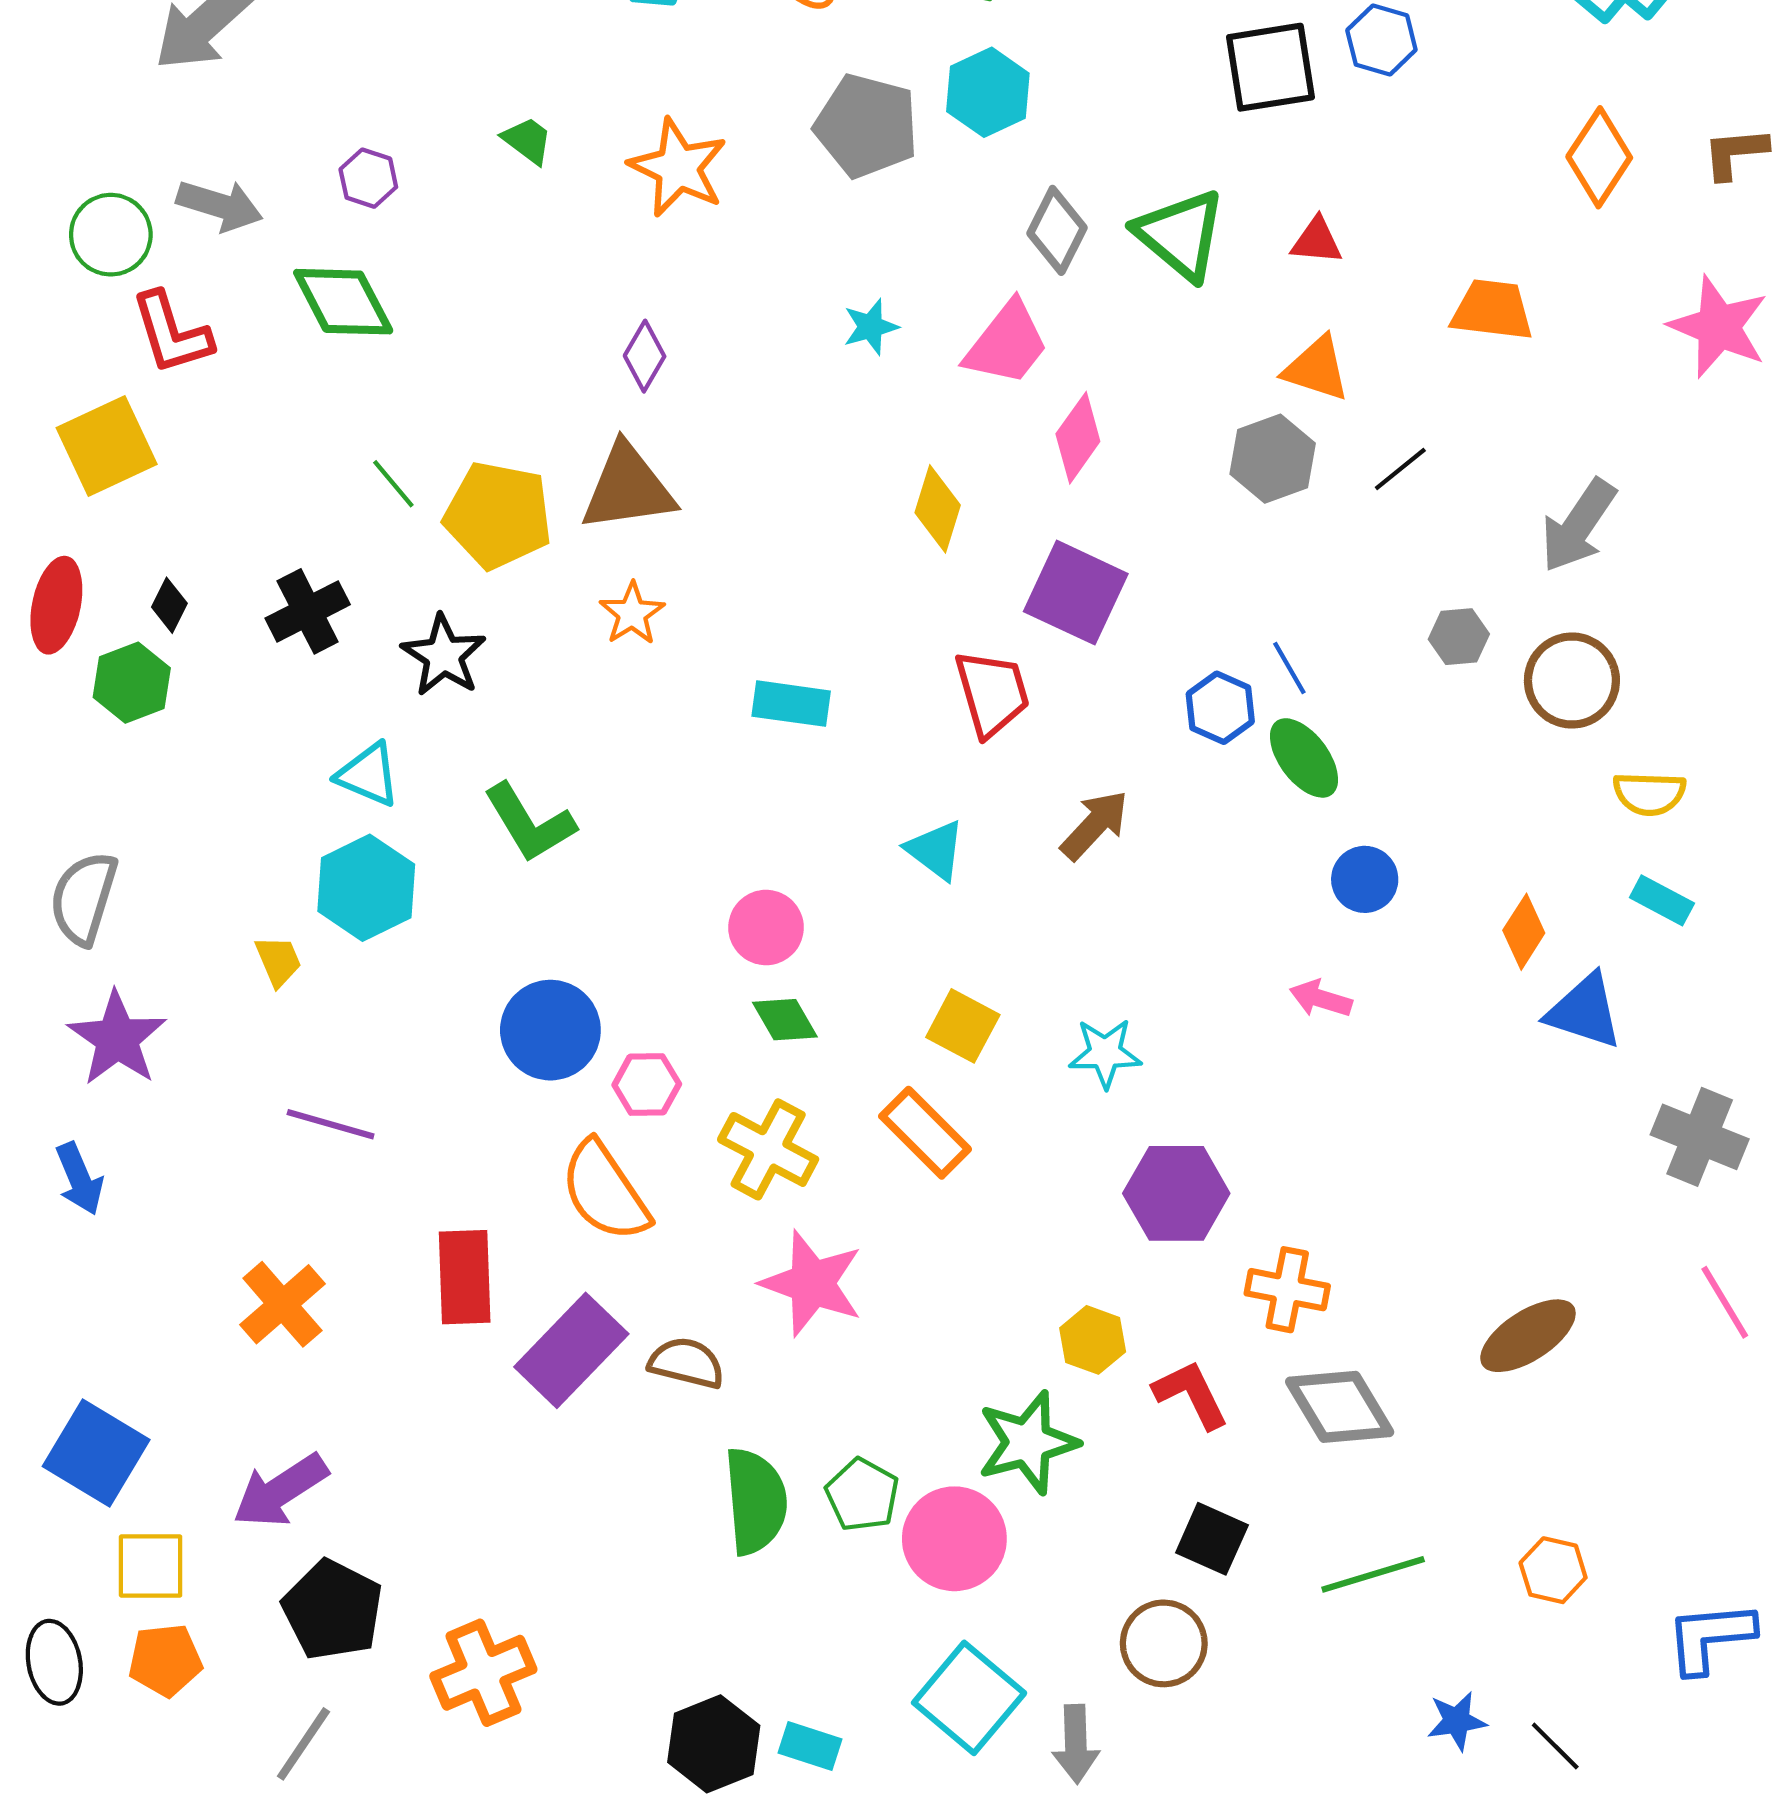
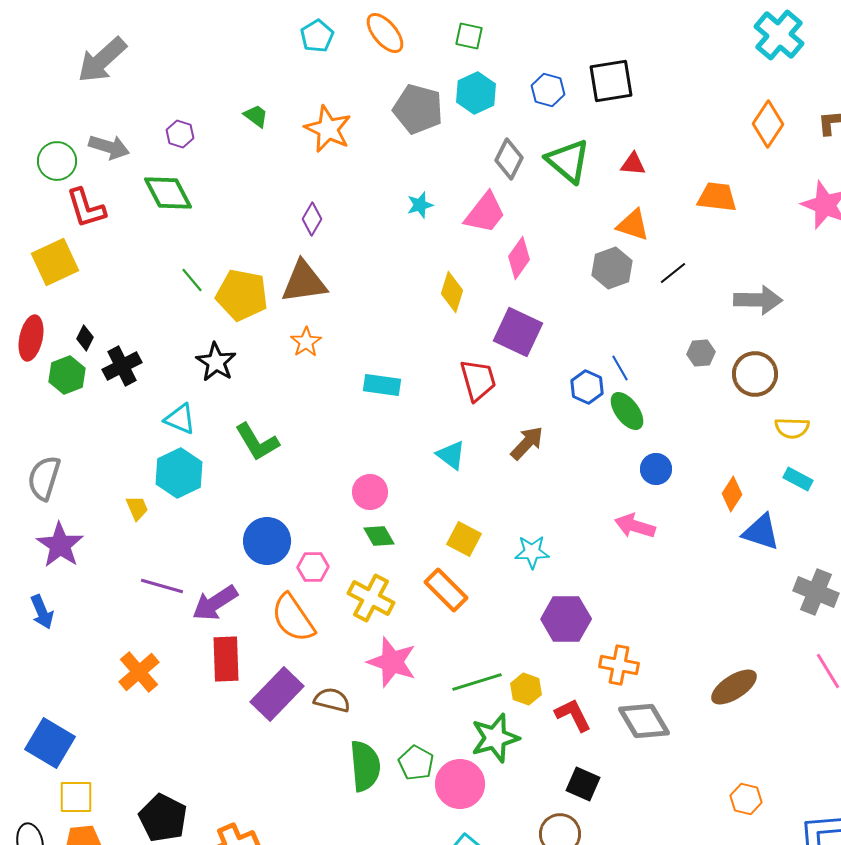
blue hexagon: (1381, 40) -> (548, 90), moved
gray arrow: (1578, 526) -> (758, 300), turned -123
black cross: (308, 611) -> (122, 366), moved
pink arrow: (1321, 999) -> (635, 526), size x1.4
purple arrow: (280, 1491) -> (215, 603), moved
green line: (1373, 1574) -> (477, 682), moved

